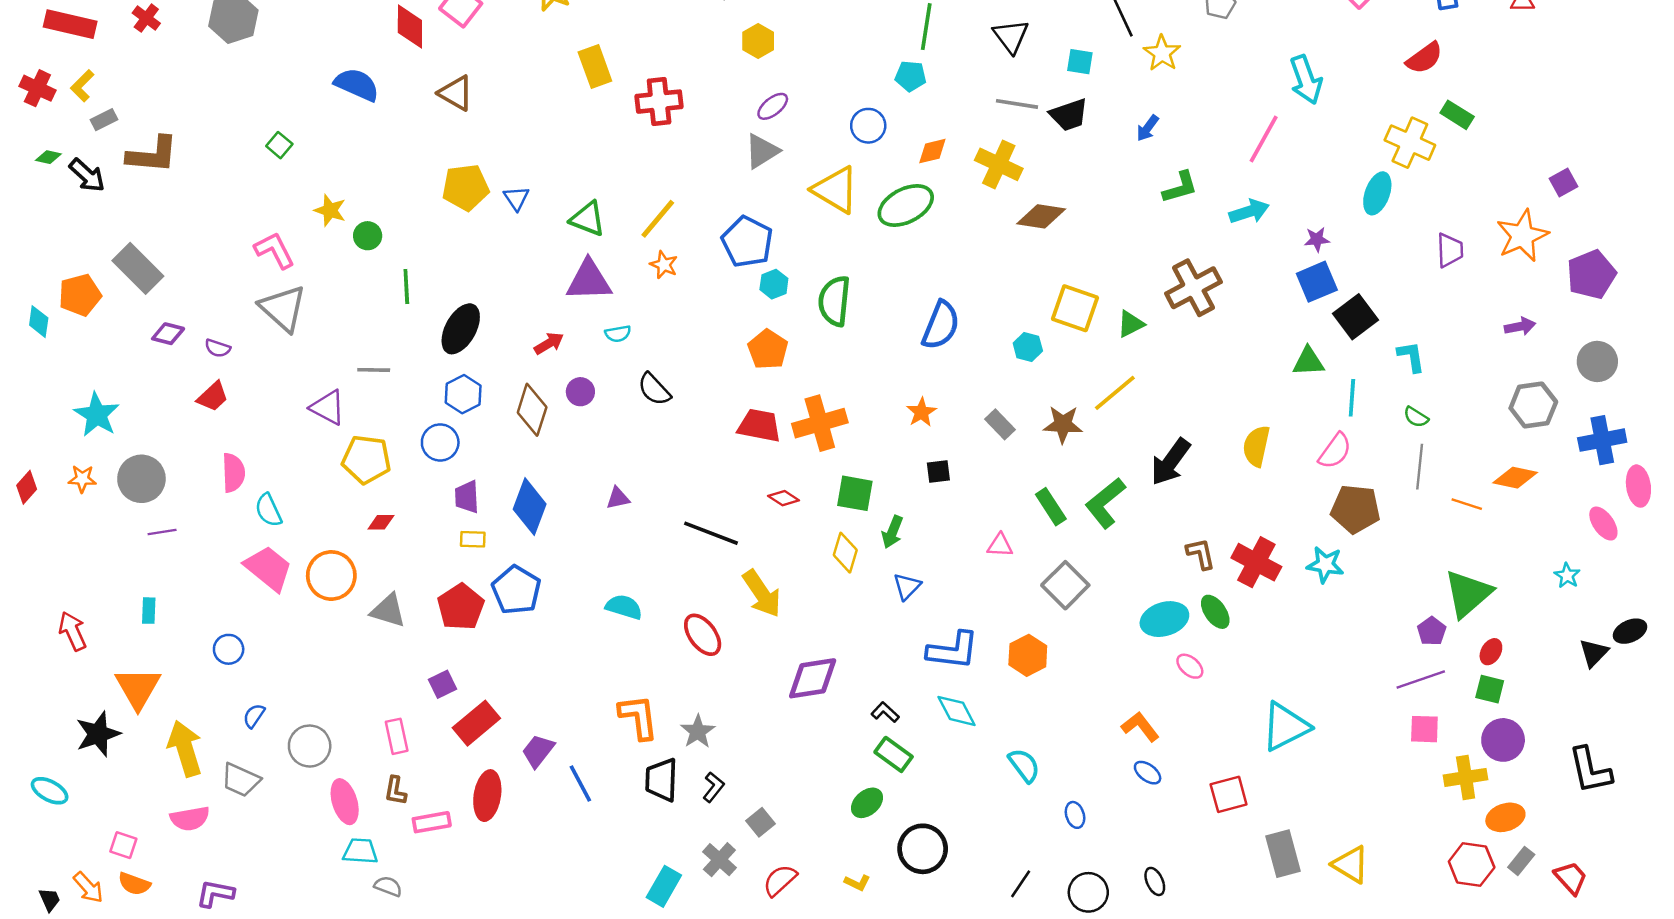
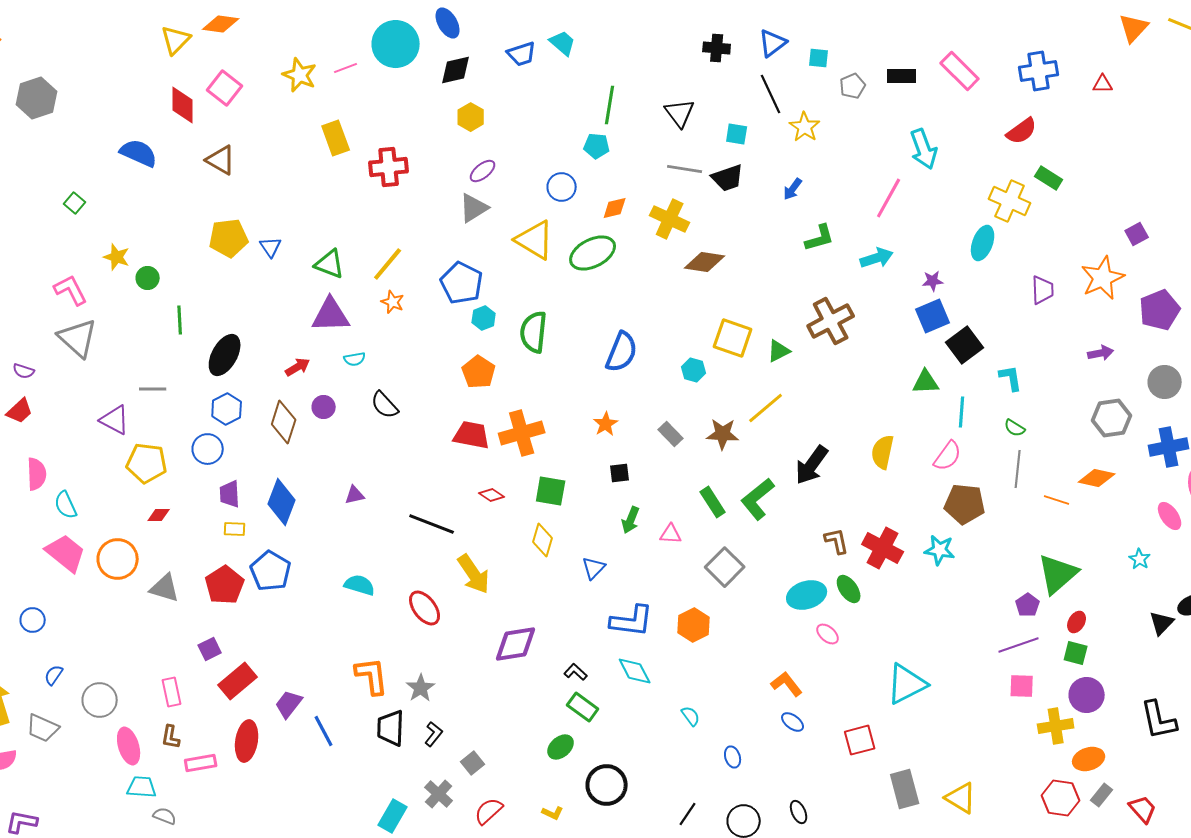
green arrow: (892, 532) -> (631, 520), moved
cyan semicircle: (1024, 765) -> (691, 716), size x0.7

